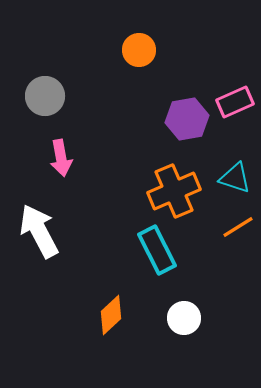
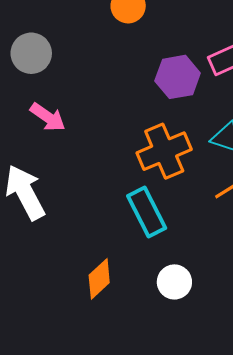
pink arrow: (61, 158) -> (48, 117), turned -45

